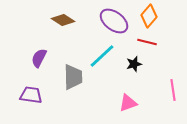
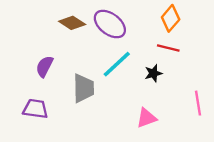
purple ellipse: (114, 21) -> (110, 24), moved

